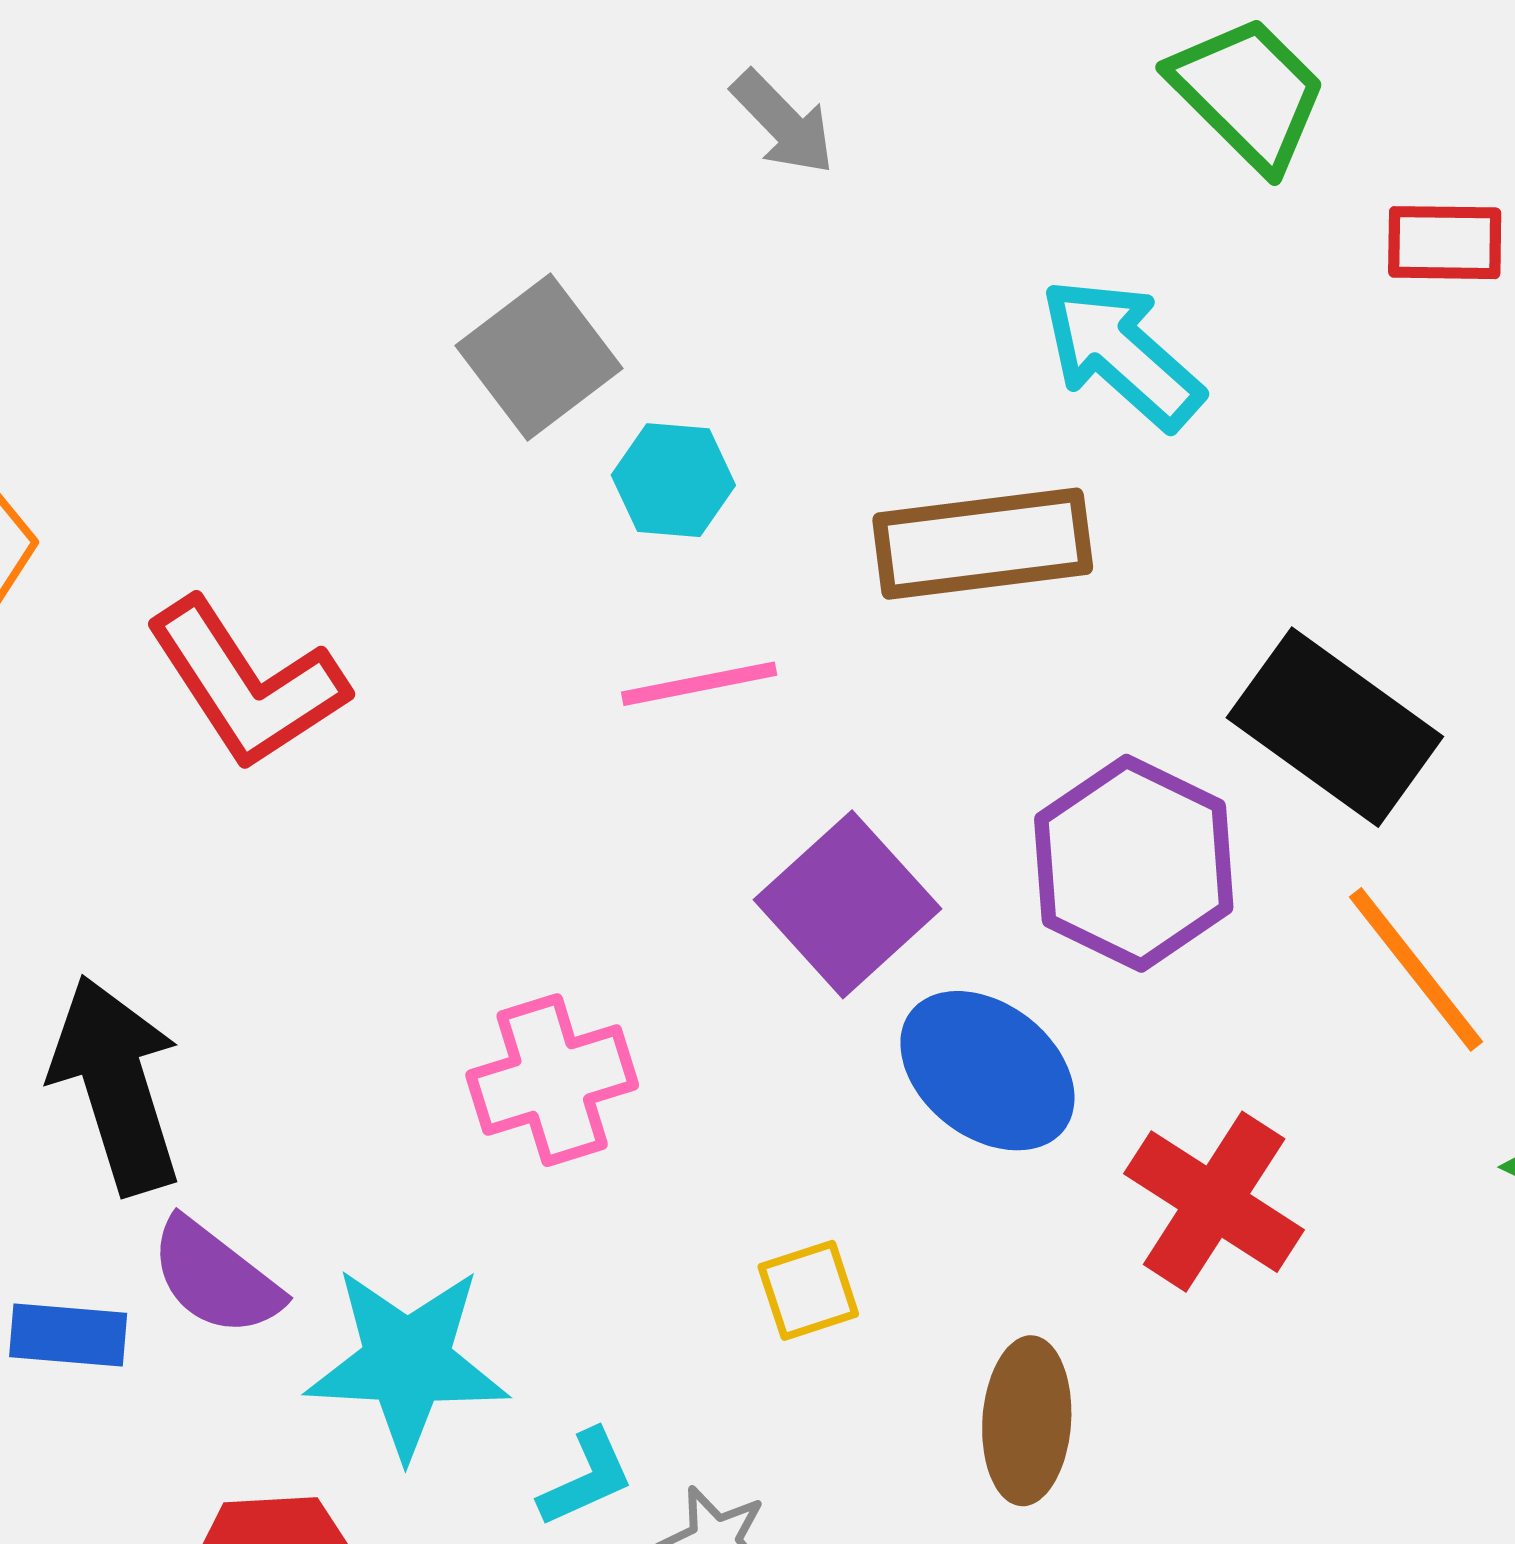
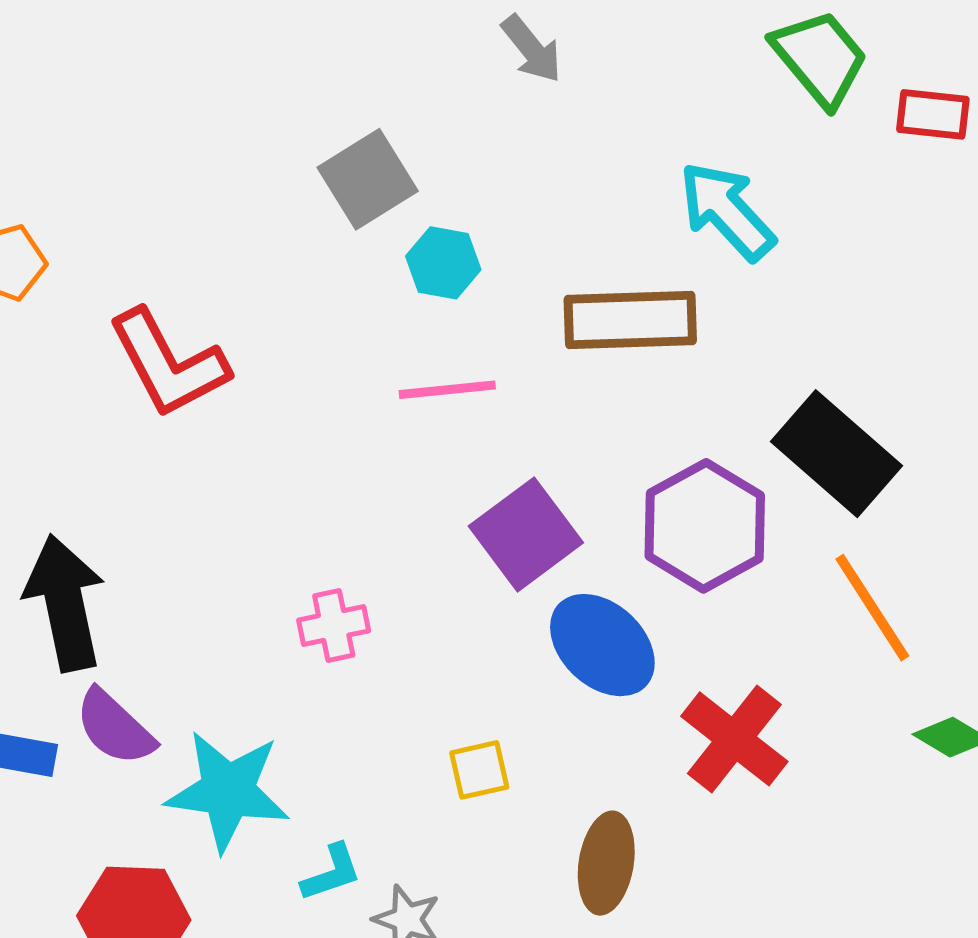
red rectangle: (1445, 243) -> (933, 114), moved
pink cross: (552, 1080) -> (334, 625), size x0.7

